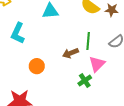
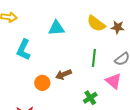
brown arrow: (70, 53) -> (63, 74), moved
pink triangle: (97, 64) -> (114, 81), moved, turned -36

